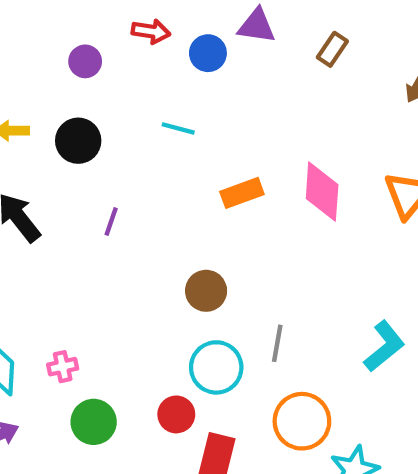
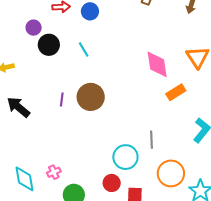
cyan line: (178, 128) -> (84, 49), turned 56
black circle: (78, 141) -> (49, 45), moved
orange rectangle: (242, 193) -> (176, 92), moved
brown circle: (206, 291) -> (91, 97), moved, size x1.4

